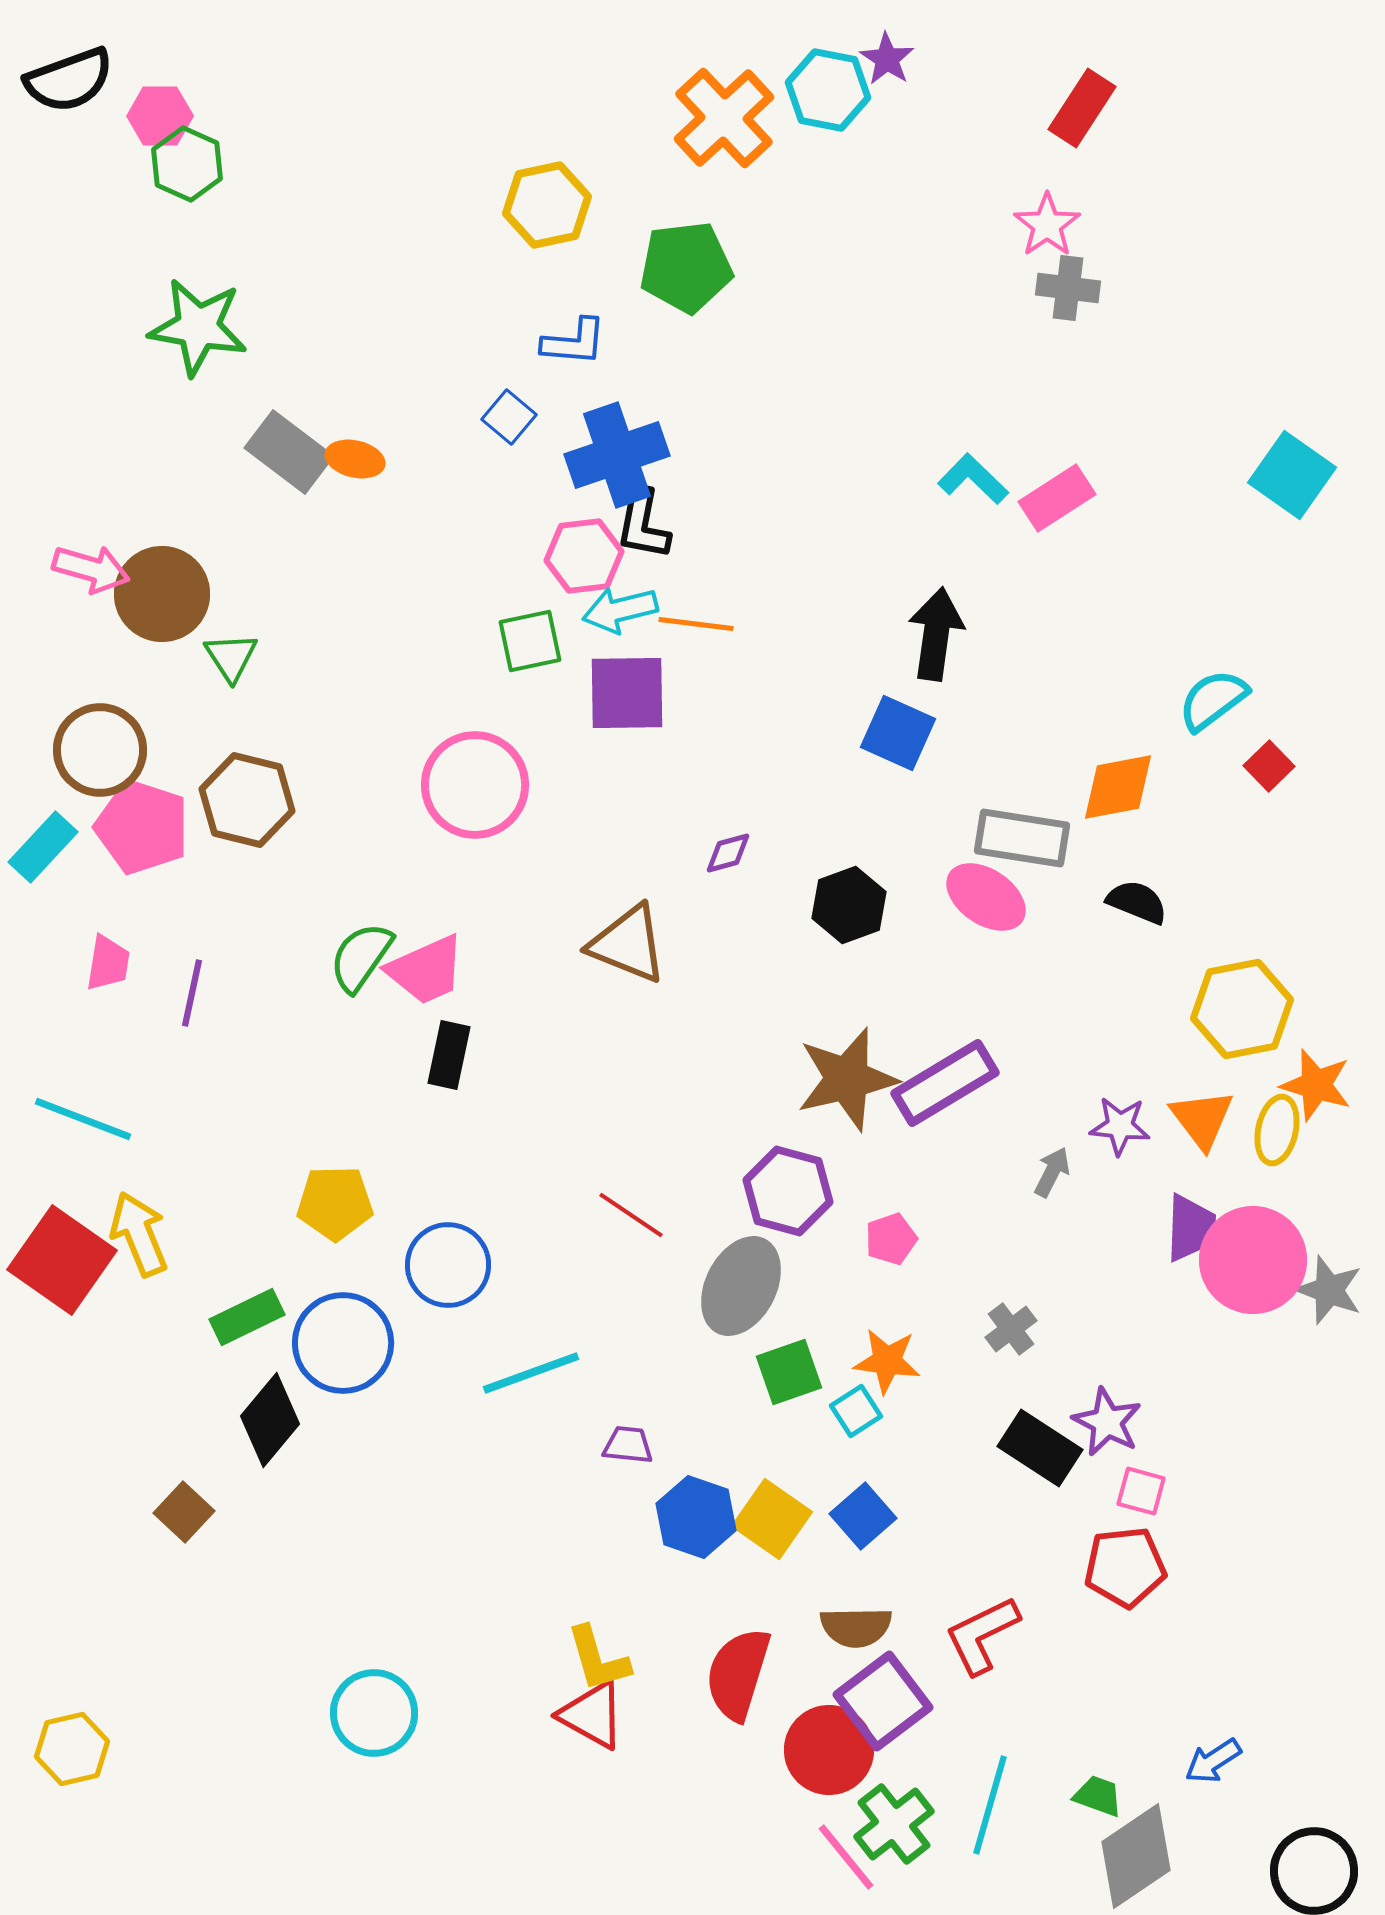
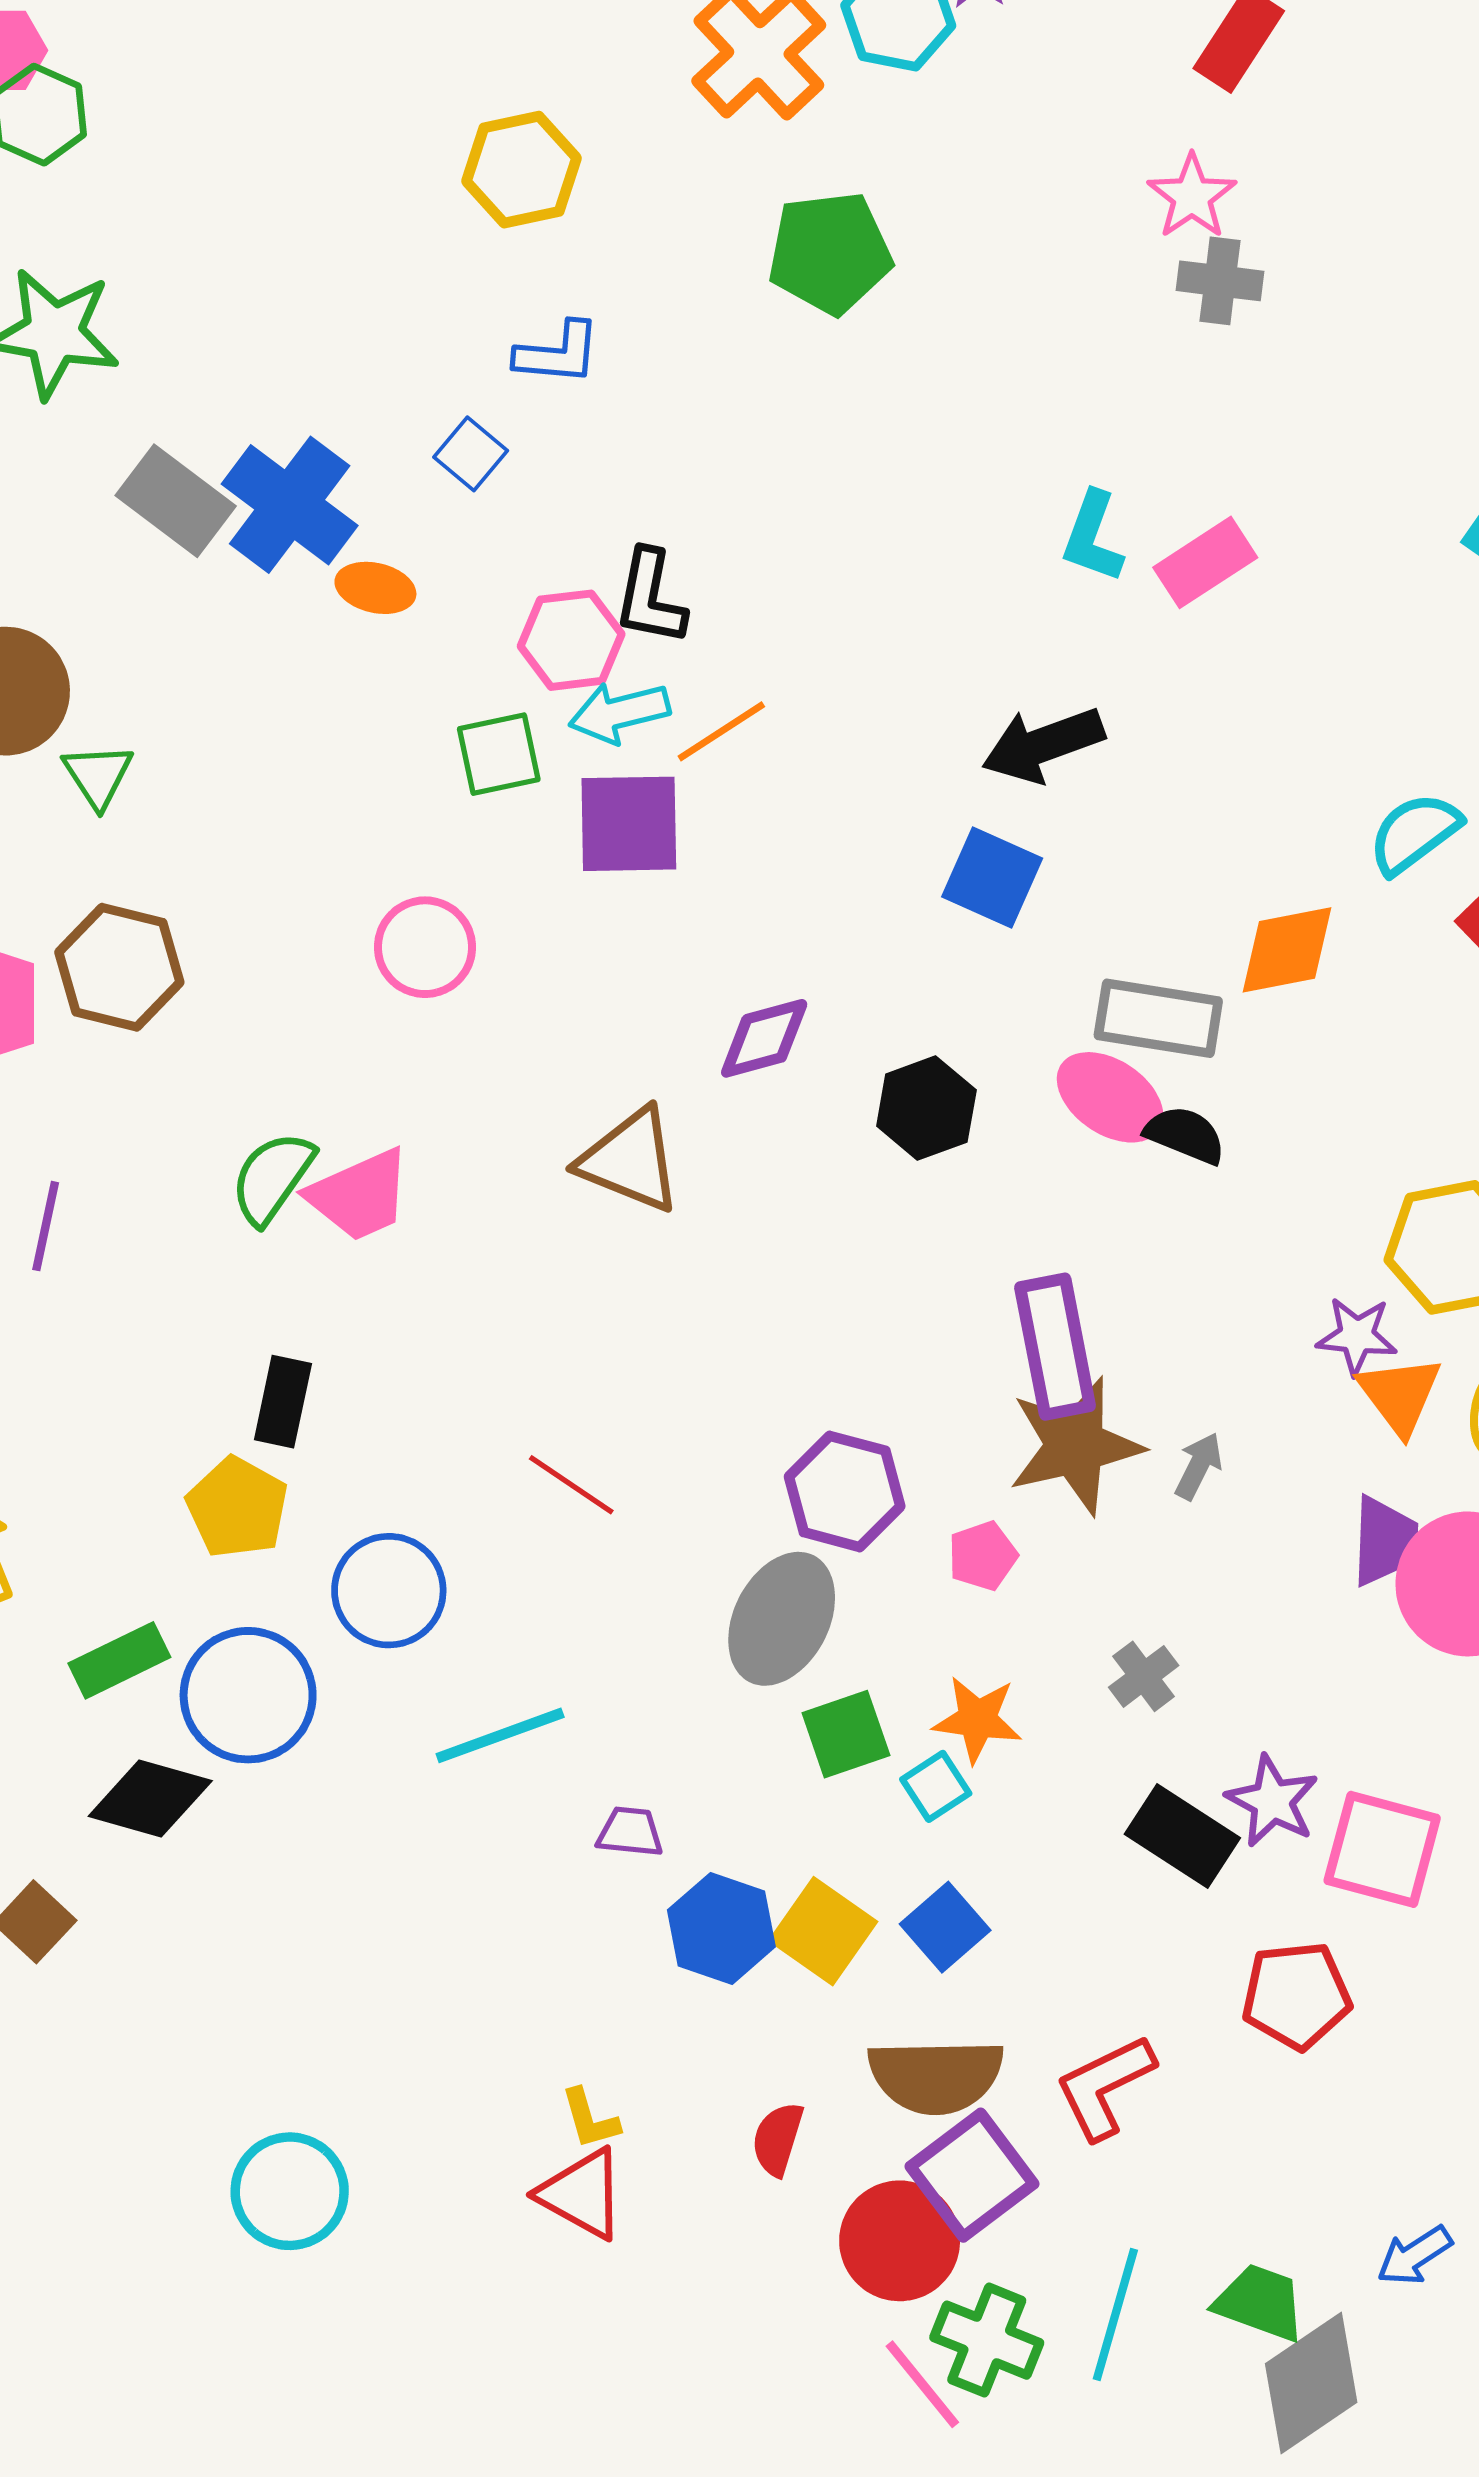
green pentagon: (686, 267) -> (830, 253), moved
blue cross: (617, 455) -> (290, 505), moved, turned -34
orange ellipse: (355, 459) -> (375, 588), moved
cyan L-shape: (973, 479) -> (1093, 537), turned -114
orange line: (696, 624) -> (721, 731), turned -40
black arrow: (936, 634) -> (1043, 745), turned -118
pink circle: (475, 785) -> (425, 947), size x0.7
purple diamond: (728, 853) -> (764, 1038), size x1.5
black semicircle: (1137, 902) -> (1185, 1135), moved
black rectangle: (449, 1055) -> (283, 1402), moved
brown star: (847, 1079) -> (1075, 1446), moved
purple rectangle: (945, 1083) -> (1055, 1347), turned -70
purple star: (1120, 1126) -> (1357, 1336), moved
yellow pentagon: (335, 1203) -> (237, 1508), turned 30
red line: (631, 1215) -> (571, 1485), moved
black diamond: (270, 1420) -> (150, 1798), turned 66
pink square: (1141, 1491) -> (1382, 1849), moved, size x1.8
brown semicircle: (856, 1627) -> (936, 2076), size x1.4
yellow L-shape: (598, 1659) -> (590, 2119), size x0.7
red semicircle: (738, 1674) -> (778, 2139), size x0.6
green trapezoid: (1098, 1796) -> (1260, 2303), size x1.4
green cross: (894, 1824) -> (987, 2340), turned -30

